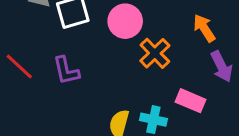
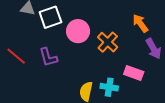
pink circle: (125, 21) -> (78, 31), moved

